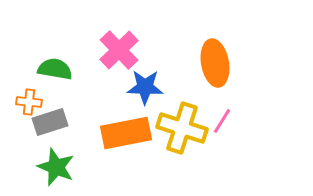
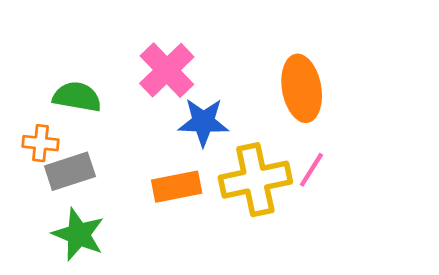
yellow cross: (182, 128) -> (255, 180), turned -30
orange rectangle: (126, 133) -> (177, 187), size x0.7

